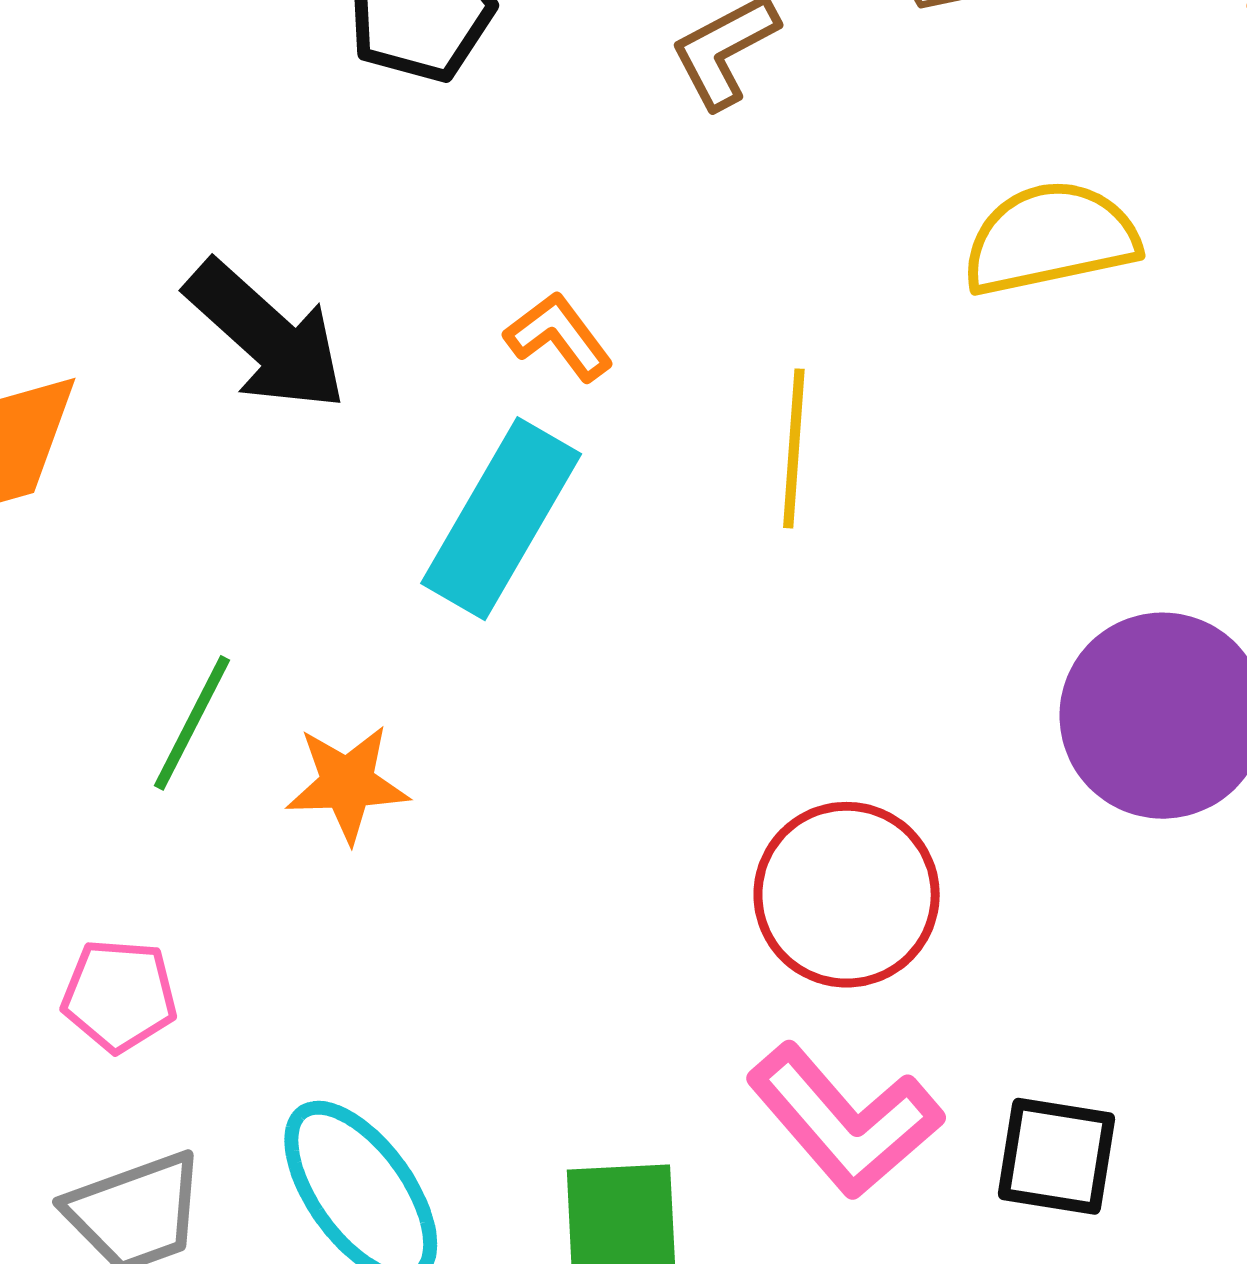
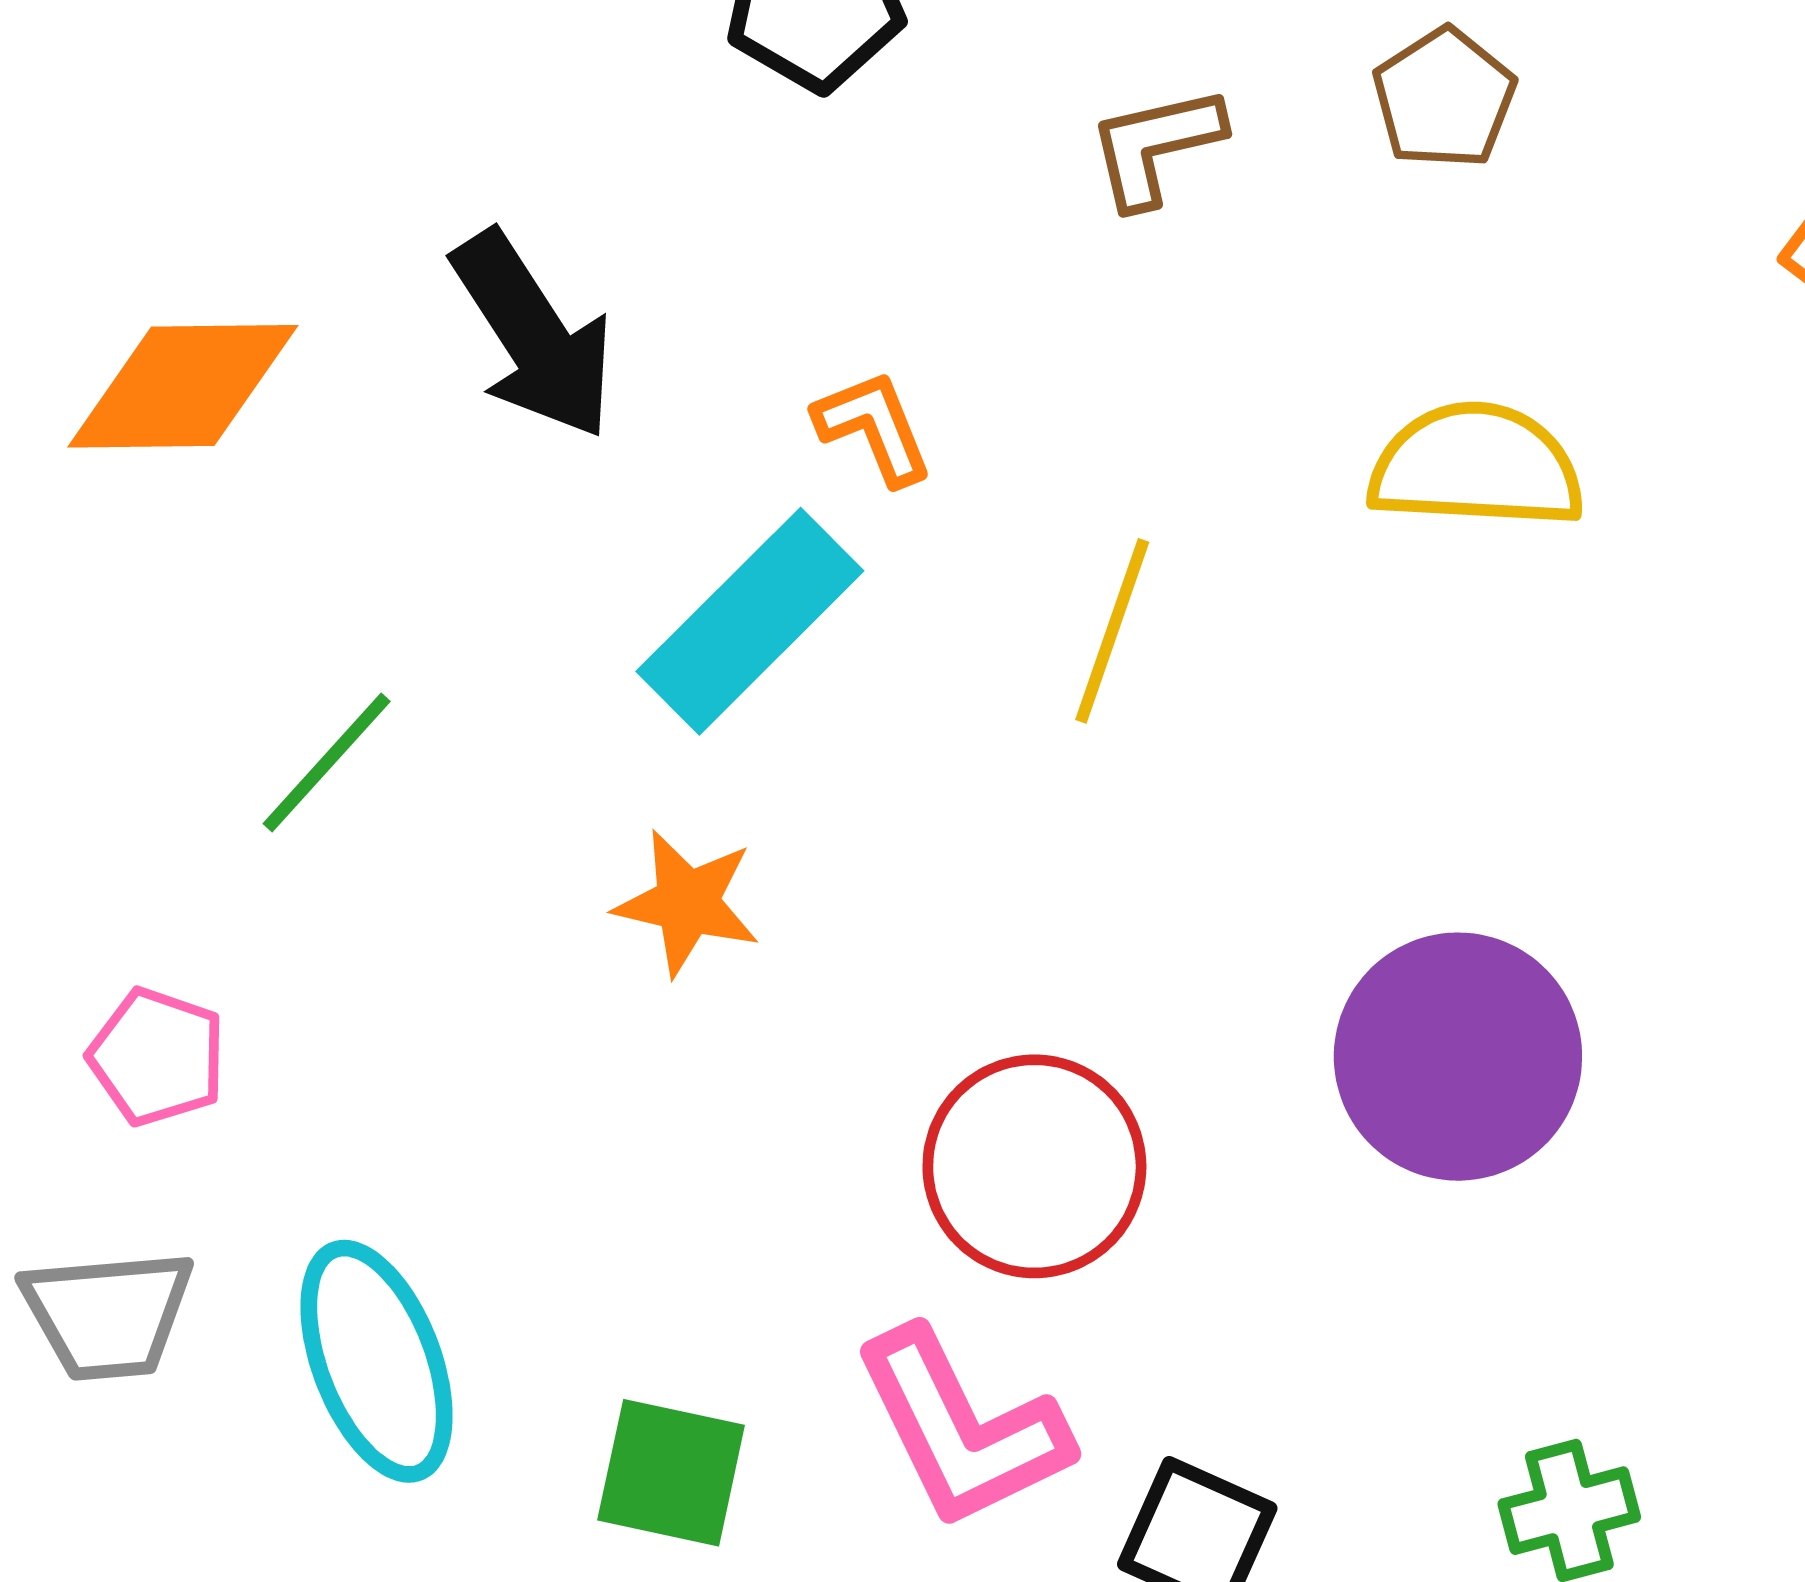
orange star: (347, 784) -> (687, 903), moved

